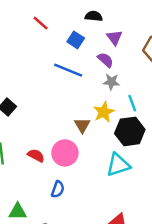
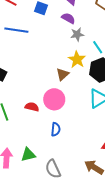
blue line: (68, 70) -> (16, 30), moved
brown triangle: (82, 125) -> (63, 74), turned 32

